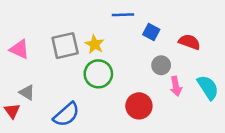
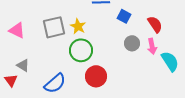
red semicircle: (189, 42) -> (155, 24), turned 36
pink arrow: (176, 86) -> (152, 46), moved
red circle: (139, 106) -> (96, 76), moved

